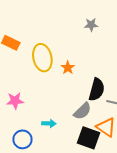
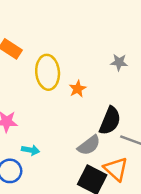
gray star: (91, 25) -> (119, 62), moved
cyan arrow: (49, 123) -> (31, 150), moved

